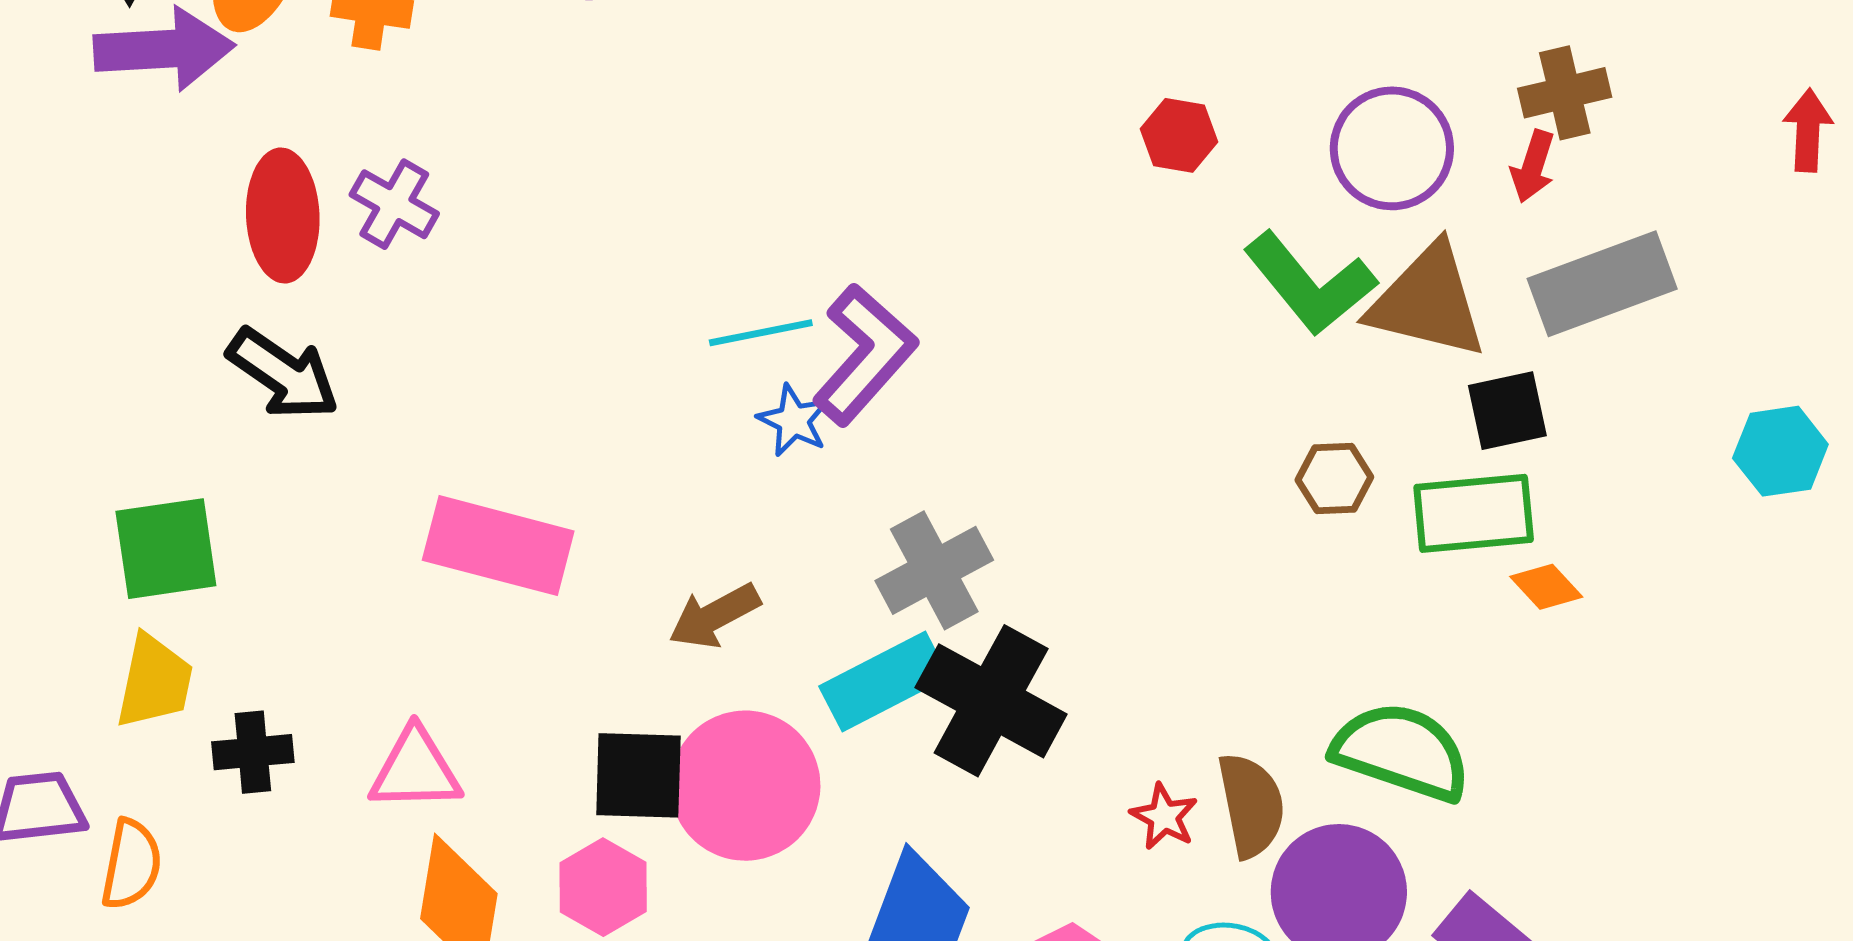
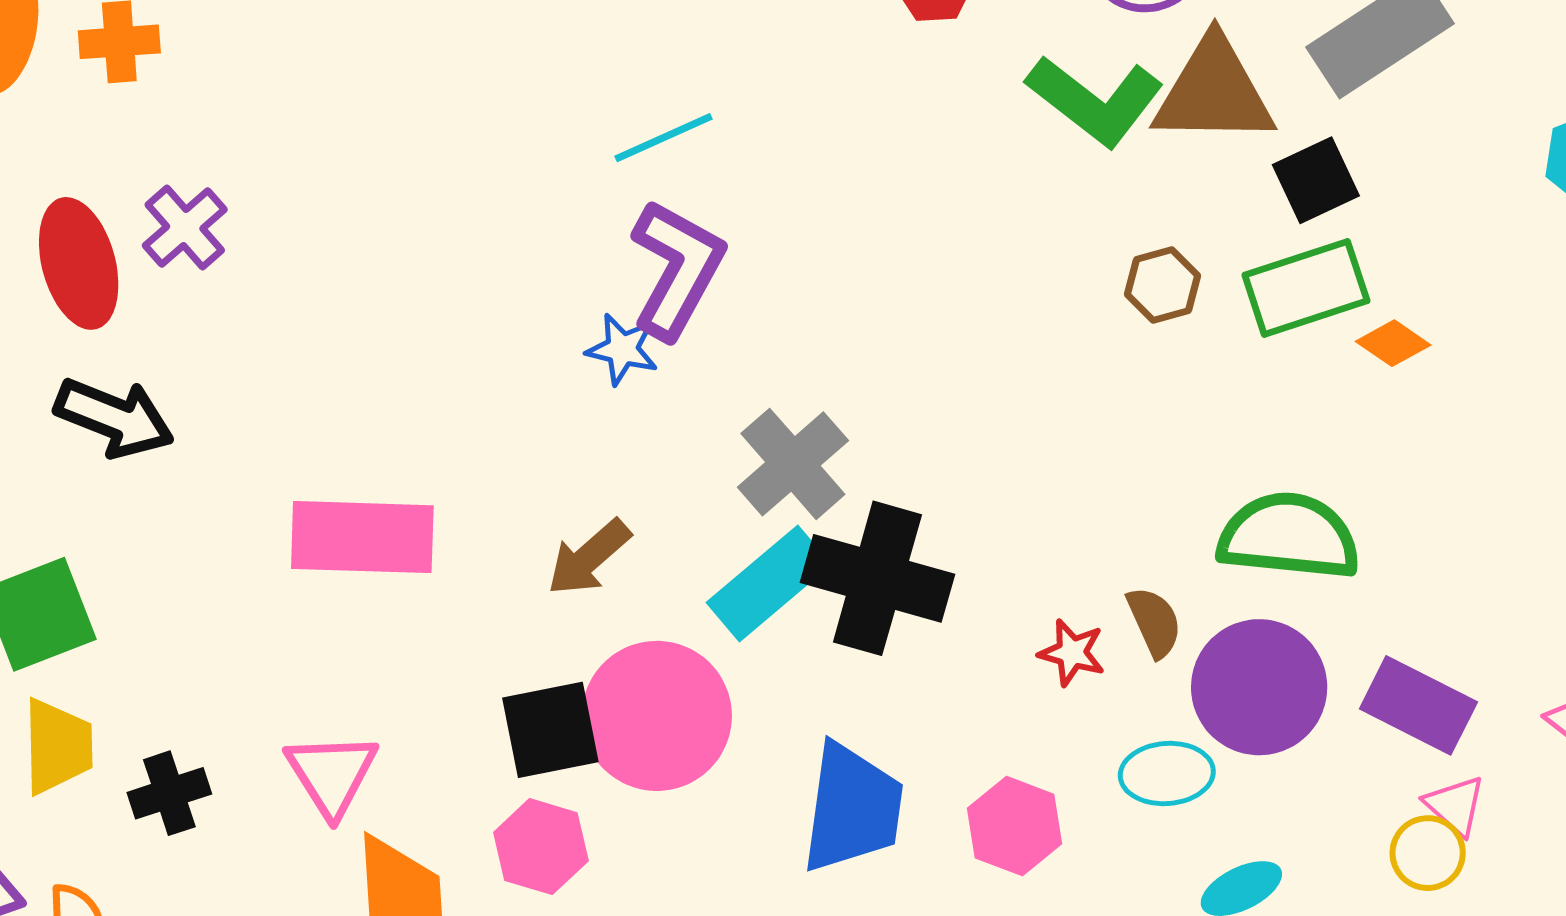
purple cross: (394, 204) -> (185, 227), turned 32
cyan line: (761, 333) -> (664, 138), moved
pink triangle: (415, 770) -> (332, 774), turned -48
brown semicircle: (1251, 805) -> (1154, 622), size x0.7

